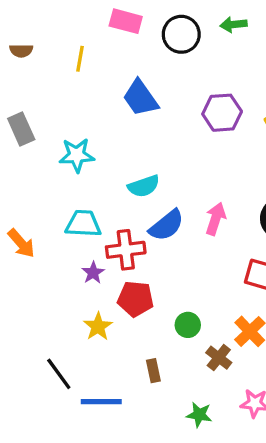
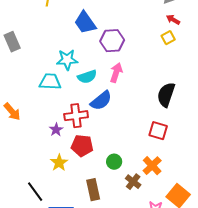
purple hexagon: (222, 113) -> (112, 41), moved
cyan star: (77, 155) -> (67, 60), moved
pink arrow: (216, 219) -> (116, 73), moved
cyan trapezoid: (83, 224) -> (50, 82), moved
brown rectangle: (153, 371) -> (93, 190), size x1.5

